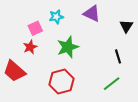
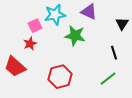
cyan star: (56, 17) -> (55, 15), size x1.5
green star: (68, 47) -> (75, 36), moved, turned 30

